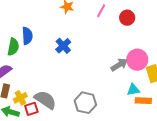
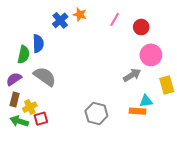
blue cross: (63, 46) -> (60, 20), moved
pink circle: (137, 60) -> (151, 55), moved
gray semicircle: (45, 100) -> (45, 77), moved
orange rectangle: (143, 101) -> (138, 111), moved

